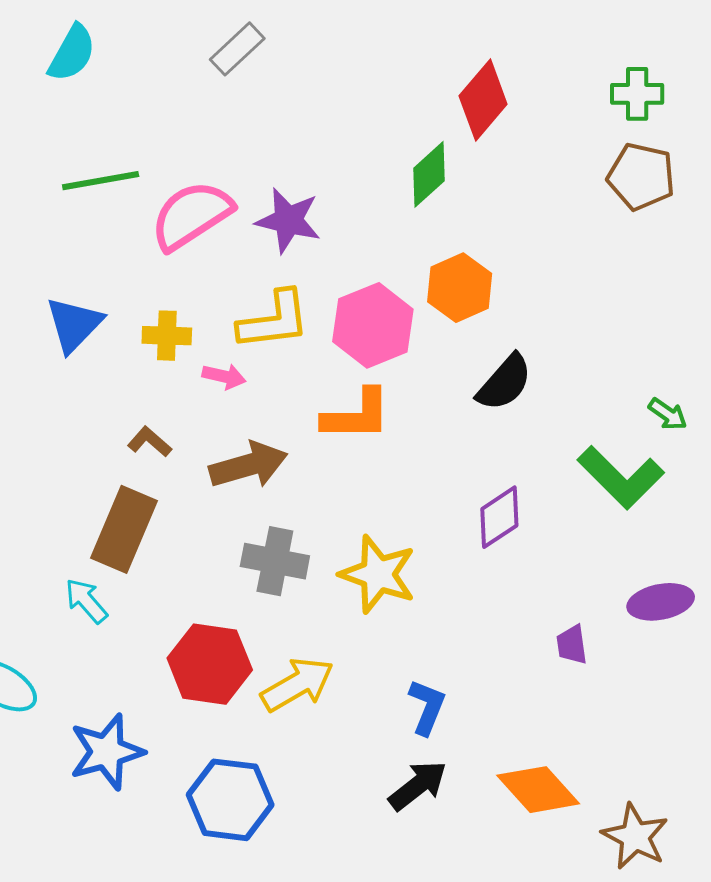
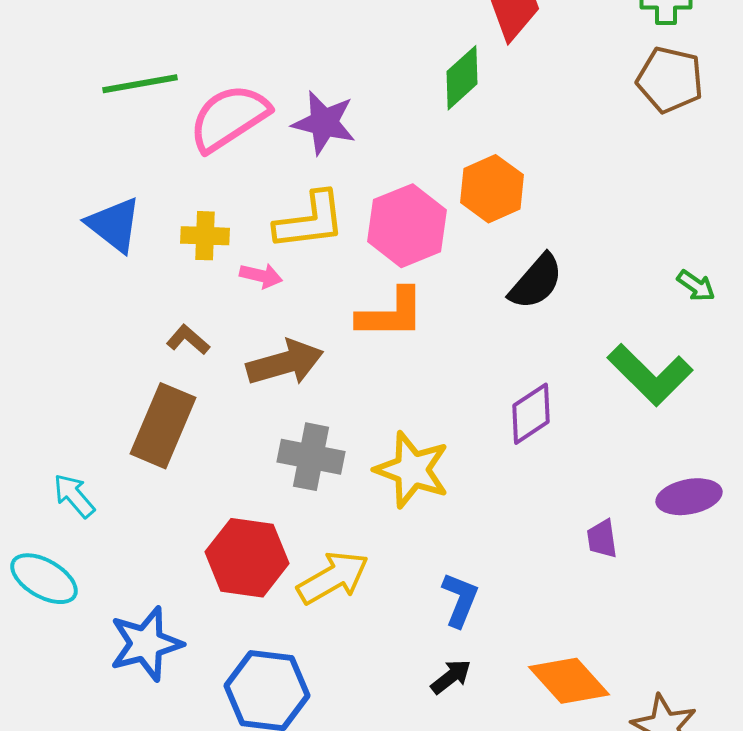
blue triangle: (74, 324) -> (114, 225), turned -36
green arrow: (668, 414) -> (696, 286), moved
cyan arrow: (86, 601) -> (74, 496), moved
black arrow: (418, 785) -> (451, 677), size x0.7

